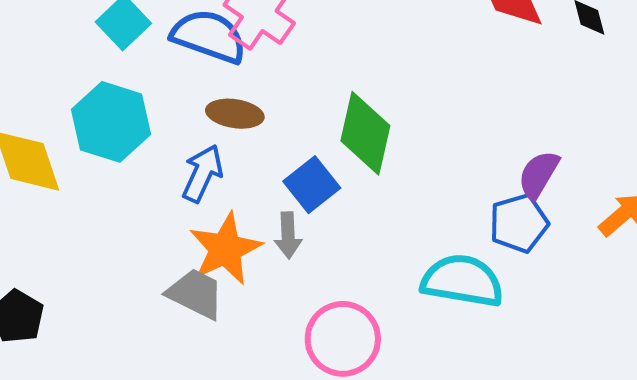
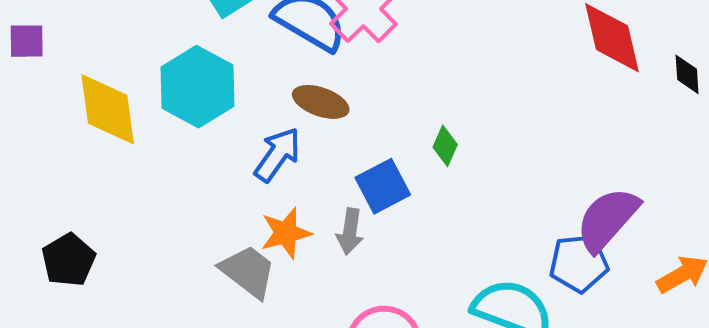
green diamond: (365, 133) -> (445, 146), size x0.5
purple semicircle: (539, 175) -> (607, 219), size x1.4
orange star: (225, 249) -> (286, 233), size x0.7

